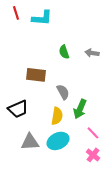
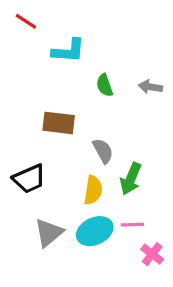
red line: (16, 13) -> (26, 21), turned -40
cyan L-shape: (42, 18) -> (68, 51), moved
pink line: (93, 133) -> (132, 225), moved, turned -48
gray triangle: (30, 142) -> (49, 233), turned -36

